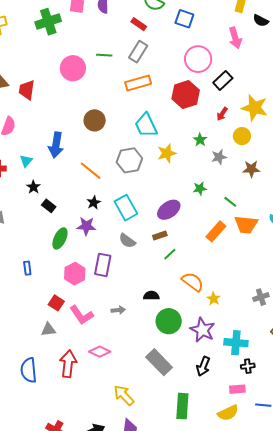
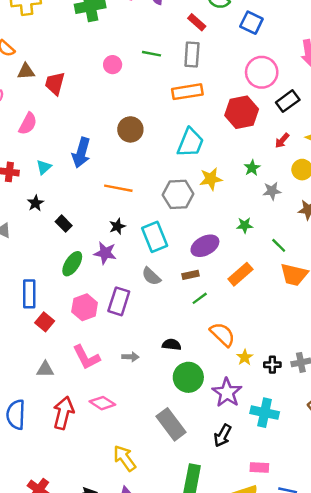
gray rectangle: (138, 52) -> (192, 55), turned -35
pink circle: (73, 68) -> (113, 65), size x0.6
cyan trapezoid: (146, 125) -> (190, 143), turned -140
gray hexagon: (129, 160) -> (178, 194), moved
orange line: (91, 171) -> (118, 188), turned -35
black star: (33, 187) -> (36, 203), moved
orange rectangle: (216, 231) -> (240, 274), moved
blue rectangle: (27, 268) -> (29, 294), size x1.6
red square: (56, 303) -> (45, 322), moved
black cross: (248, 366) -> (272, 365), moved

